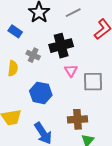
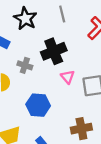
gray line: (73, 13) -> (62, 14), turned -70

